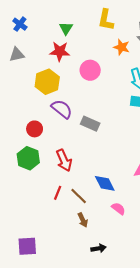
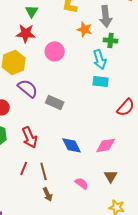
blue diamond: (105, 183) -> (72, 145), moved
brown line: (79, 196) -> (44, 171), turned 30

